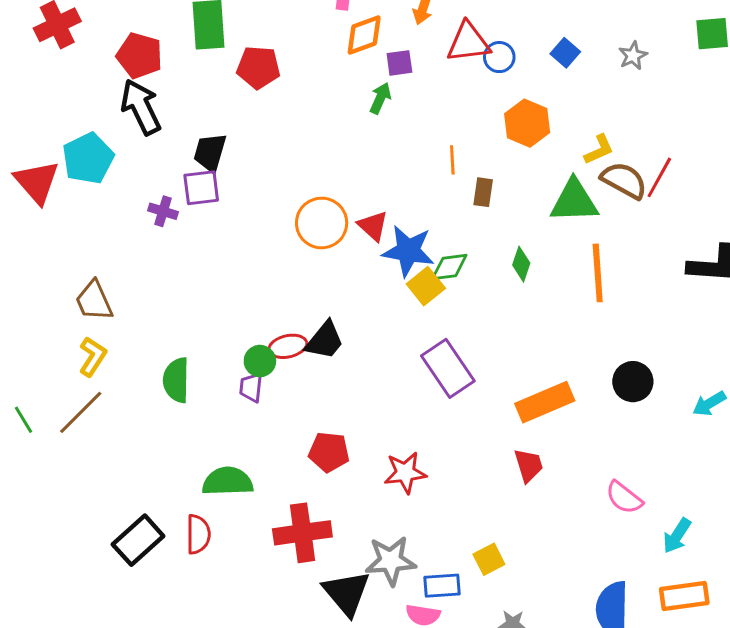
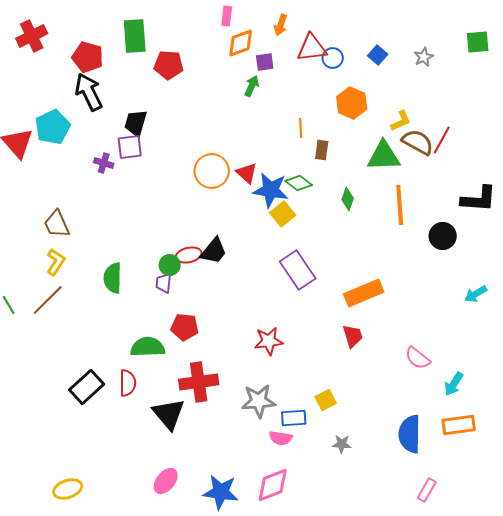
green diamond: (449, 267) -> (299, 183), moved, turned 44
black circle: (633, 382) -> (443, 236), moved
red pentagon: (329, 452) -> (185, 327), moved
black triangle: (347, 593) -> (169, 414), moved

